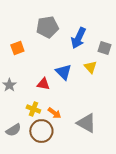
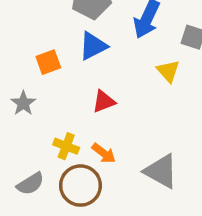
orange square: (17, 48) -> (48, 62), moved
blue triangle: (63, 72) -> (93, 46), moved, turned 48
red triangle: (43, 84) -> (104, 101), moved, turned -32

